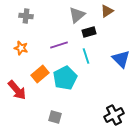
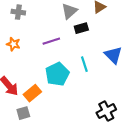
cyan line: (86, 56) -> (84, 64), moved
orange rectangle: (40, 74) -> (32, 93), moved
gray square: (55, 117) -> (23, 113), moved, turned -32

